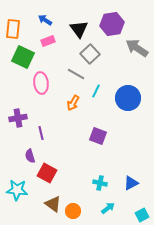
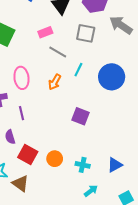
pink rectangle: (48, 41) -> (45, 32), moved
gray square: (90, 54) -> (86, 33), moved, turned -36
pink ellipse: (41, 83) -> (21, 78), moved
brown triangle: (53, 204) -> (20, 184), moved
orange circle: (73, 211) -> (55, 159), moved

